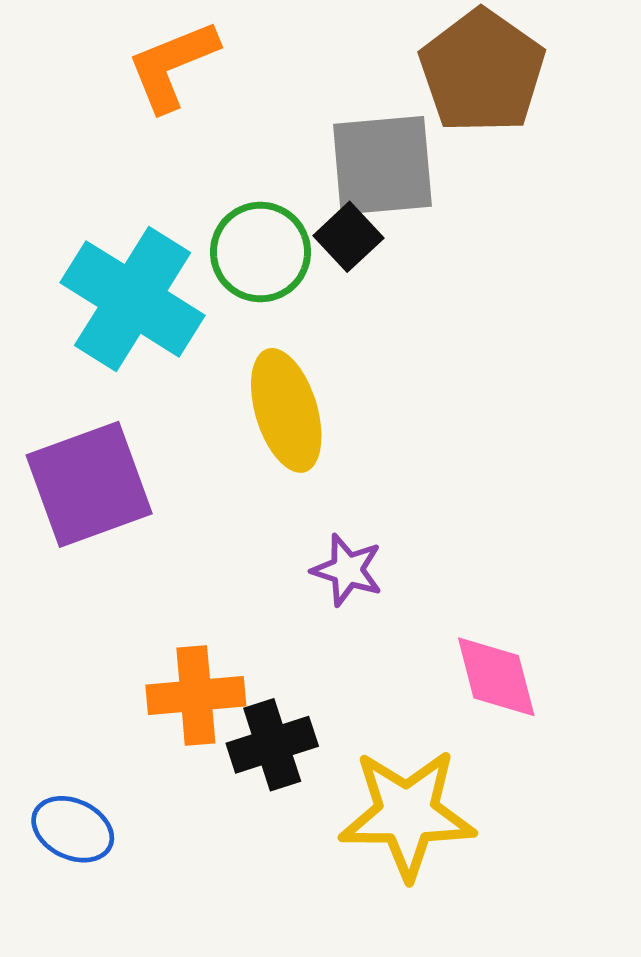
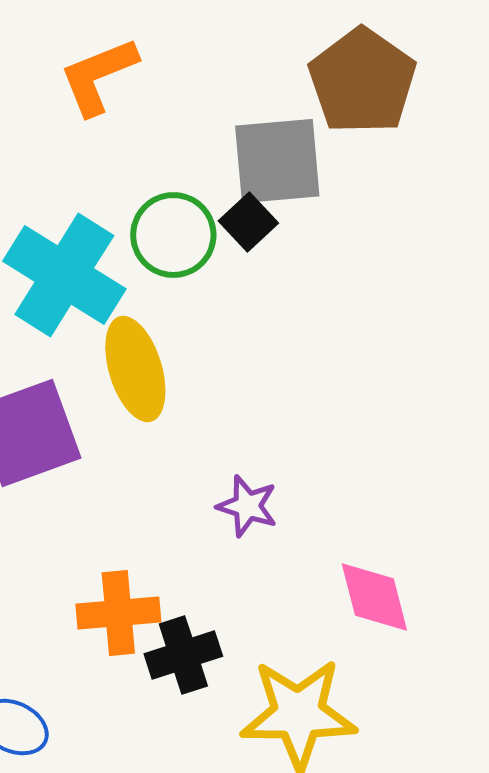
yellow ellipse: (286, 410) -> (135, 369), moved

